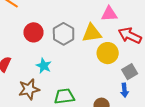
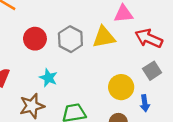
yellow circle: (108, 53) -> (121, 87), moved
gray square: (130, 72) -> (152, 71), moved

